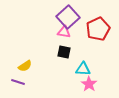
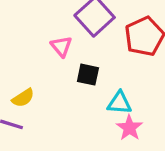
pink triangle: (64, 32) -> (61, 46), moved, turned 40

